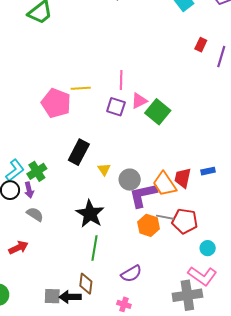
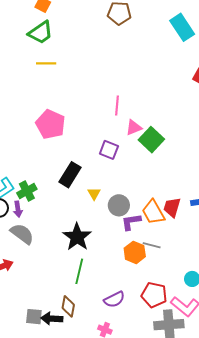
yellow line: (81, 88) -> (46, 63), moved
purple square: (116, 107) -> (109, 150), moved
purple L-shape: (143, 195) -> (131, 222), size x0.7
gray semicircle: (35, 214) -> (22, 234), size x1.4
red pentagon: (185, 221) -> (154, 295), moved

